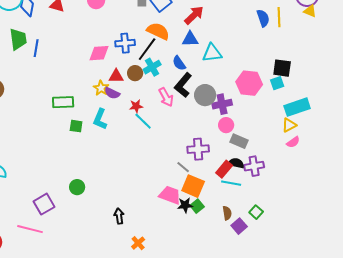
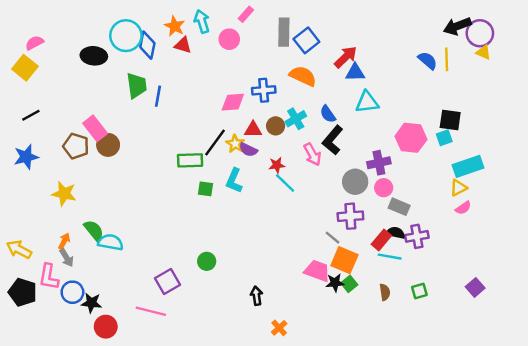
blue semicircle: (263, 18) -> (428, 61), turned -30
blue triangle: (190, 39) -> (355, 72), moved
black line: (147, 49) -> (215, 143), moved
gray circle: (205, 95) -> (355, 182), moved
green square: (256, 212) -> (419, 291), turned 32
purple square: (239, 226) -> (475, 287), moved

